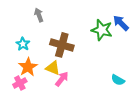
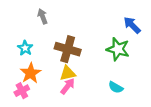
green star: (102, 30) -> (118, 49), moved
yellow triangle: (53, 68) -> (68, 73), moved, turned -35
cyan semicircle: (118, 80) -> (116, 87), moved

